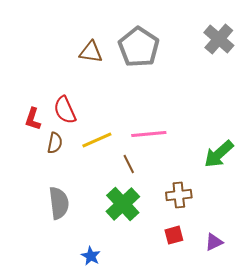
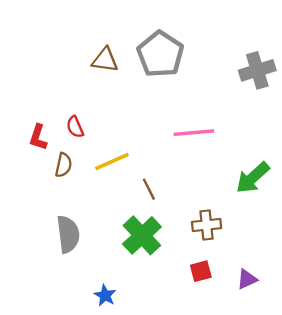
gray cross: (219, 39) -> (257, 70), moved, turned 32
red semicircle: (65, 110) -> (75, 127), size x0.7
pink line: (149, 134) -> (194, 133), moved

